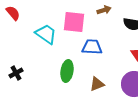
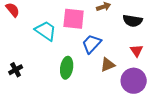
blue trapezoid: (92, 47) -> (92, 44), turned -50
brown triangle: (97, 84) -> (108, 65), moved

